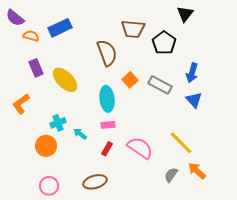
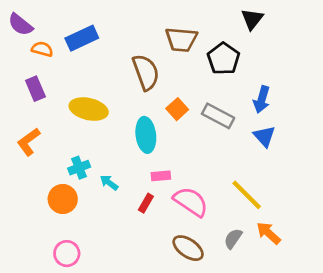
purple rectangle: (36, 68) -> (35, 89), moved
yellow ellipse: (65, 80) -> (89, 109), turned -32
pink rectangle: (108, 125) -> (161, 176), moved
brown ellipse: (95, 182) -> (188, 248), moved, turned 50

